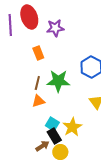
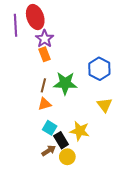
purple star: (55, 28) -> (45, 39), moved, turned -30
cyan square: (52, 124) -> (50, 128), moved
yellow star: (72, 127) -> (80, 131), turned -30

